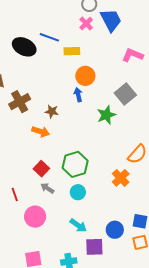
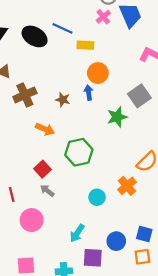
brown star: (52, 111) -> (63, 100), moved
green hexagon: (75, 164) -> (79, 152), moved
cyan circle: (78, 192) -> (97, 197), moved
cyan arrow: (78, 225) -> (77, 233), turned 84

